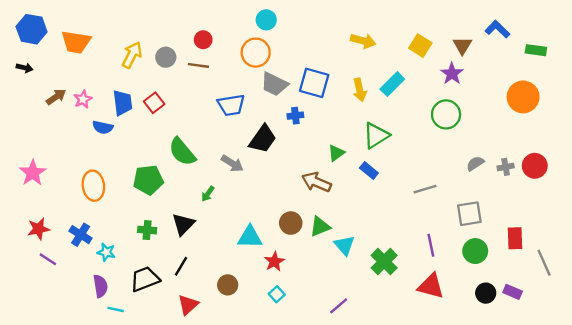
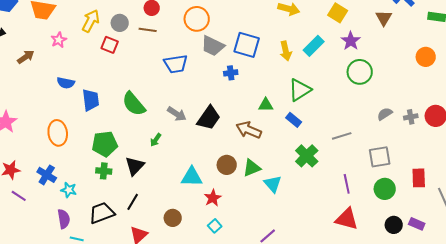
brown triangle: (462, 46) -> (384, 18), moved
purple star: (452, 74) -> (351, 41), moved
orange circle: (523, 97) -> (426, 57), size x0.7
pink star: (83, 99) -> (59, 40), moved
blue trapezoid: (123, 103) -> (91, 100), moved
red square: (154, 103) -> (110, 45), moved, turned -30
black trapezoid: (263, 139) -> (209, 118), moved
green triangle: (336, 153) -> (266, 105), turned 35
green pentagon: (148, 180) -> (105, 144), moved
green cross: (384, 262) -> (307, 156), moved

